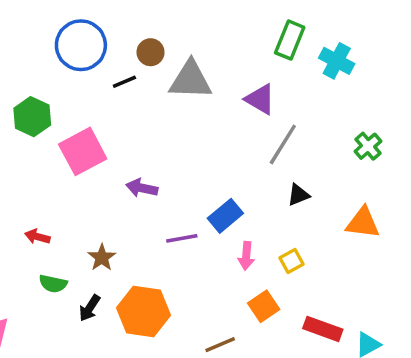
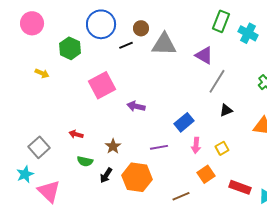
green hexagon: (32, 117) -> (70, 48), moved
purple line: (182, 238) -> (159, 147), moved

